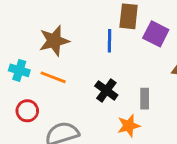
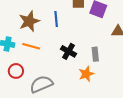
blue line: (110, 41) -> (56, 19), moved

